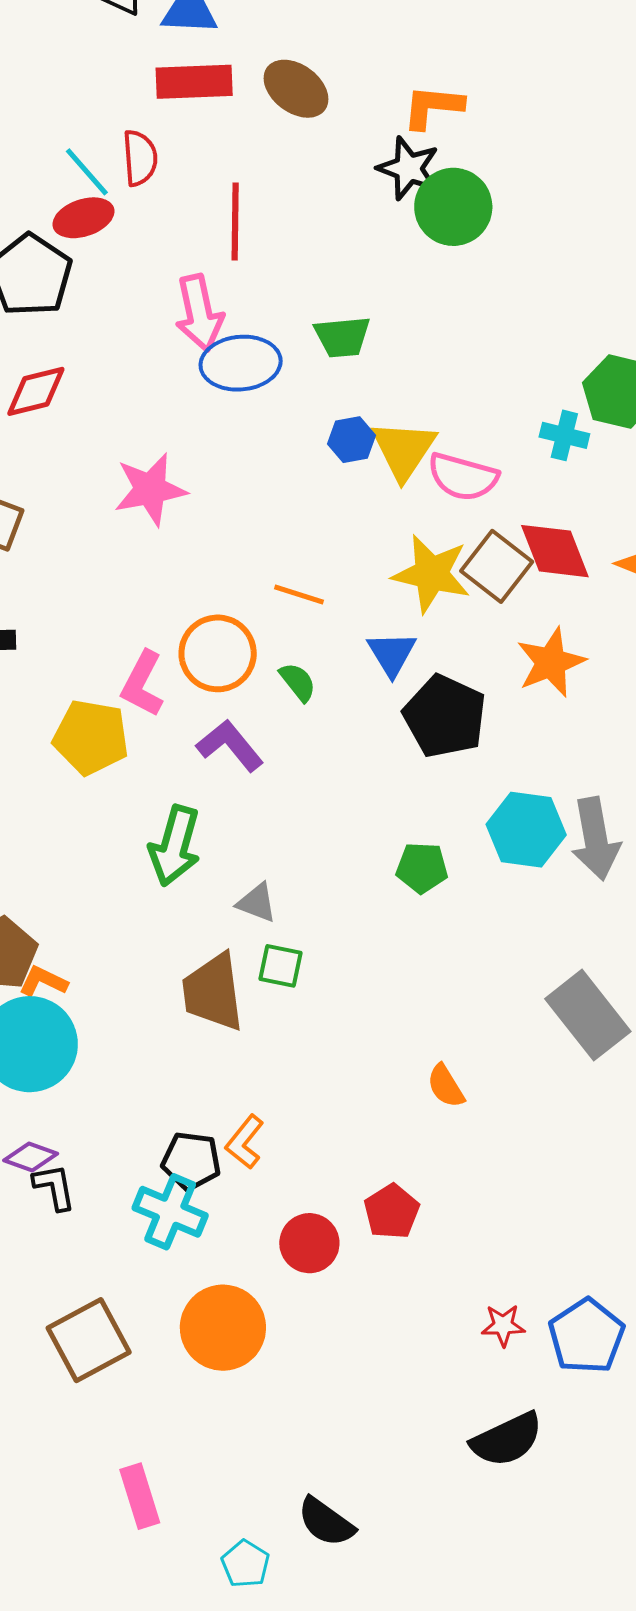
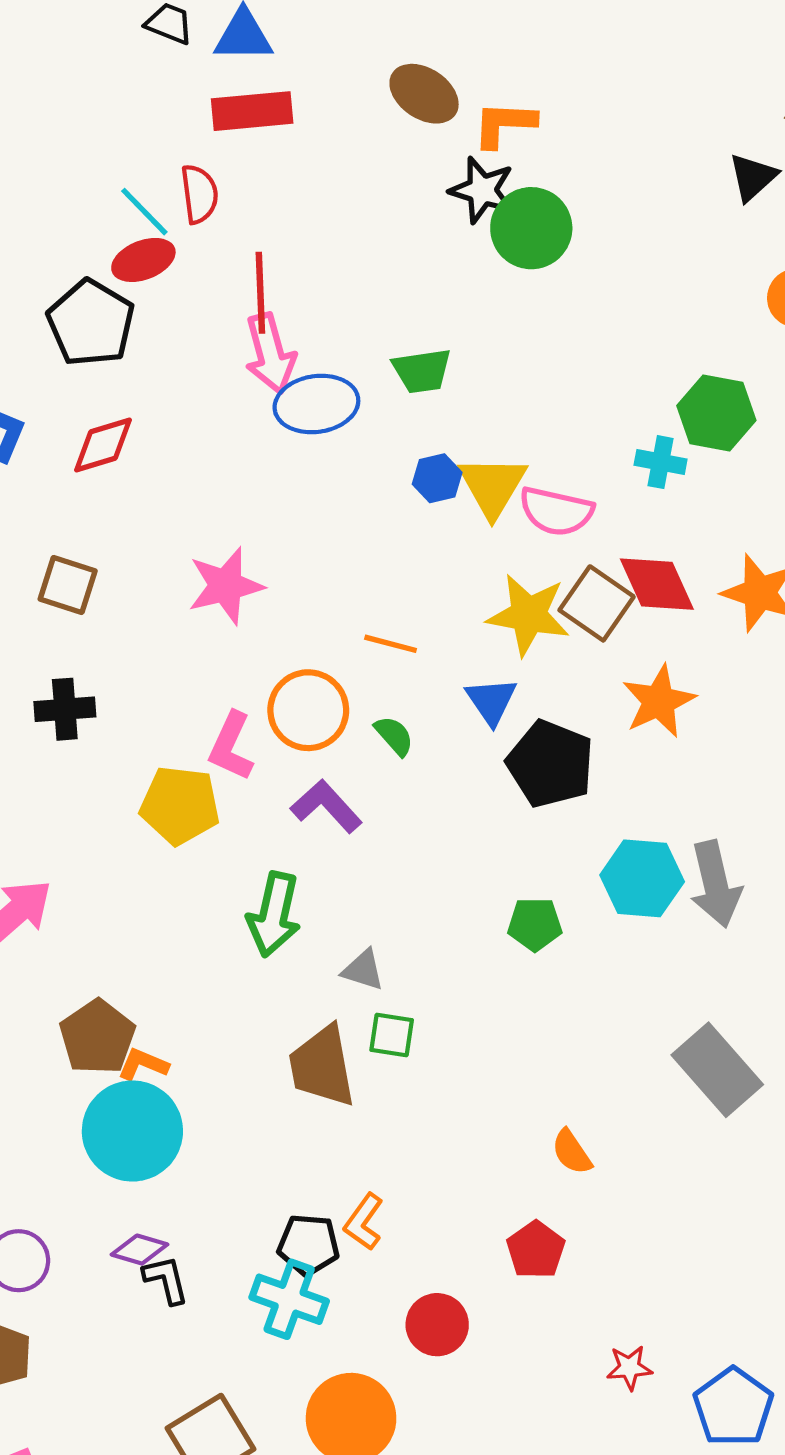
brown ellipse: (296, 89) -> (424, 94), moved
red line: (235, 222) -> (260, 293), moved
pink star: (150, 489) -> (226, 586), moved
red pentagon: (392, 1212) -> (536, 1250), moved
red star: (503, 1325) -> (629, 1368), moved

